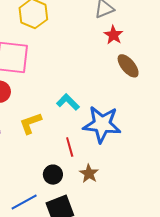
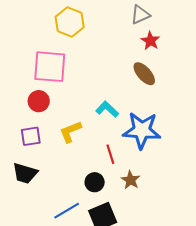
brown ellipse: (128, 66) -> (144, 74), moved

